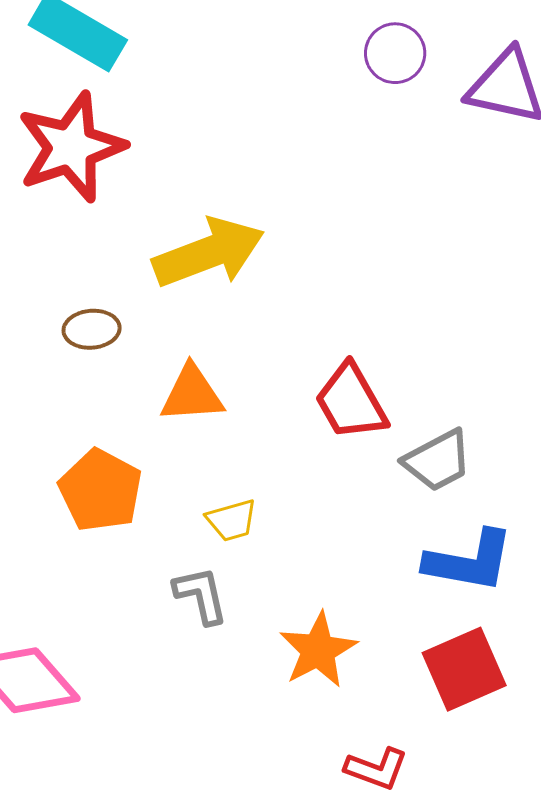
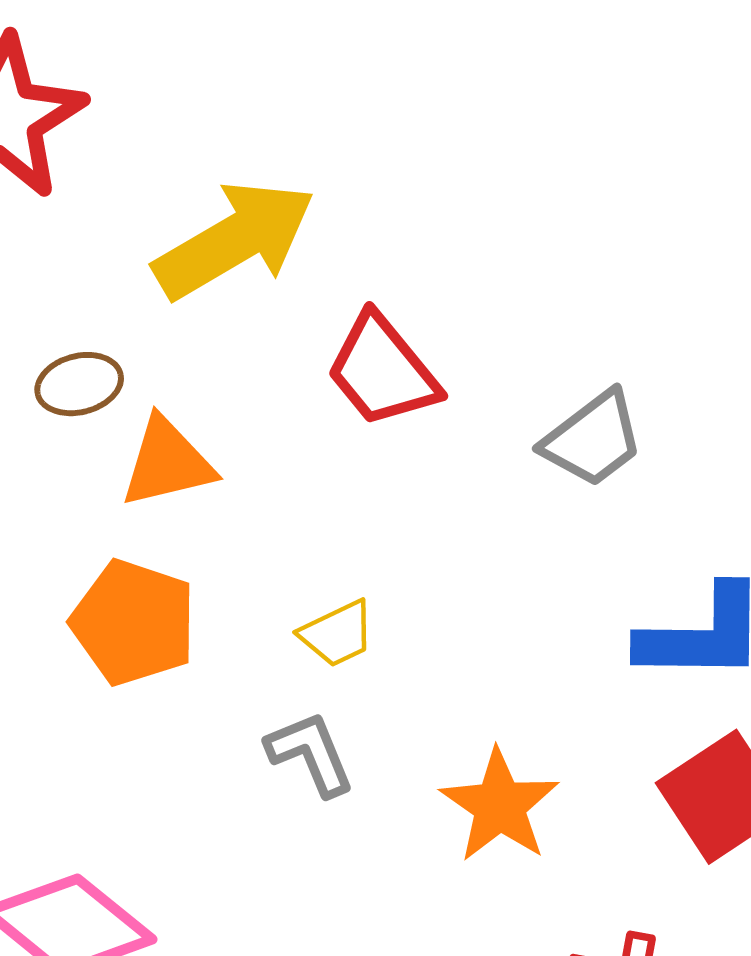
orange triangle: (192, 394) -> (167, 463), moved
red trapezoid: (351, 402) -> (382, 371), moved
gray trapezoid: (438, 461) -> (593, 439), moved

